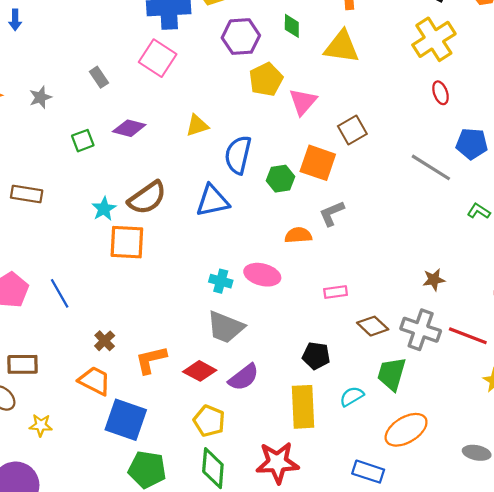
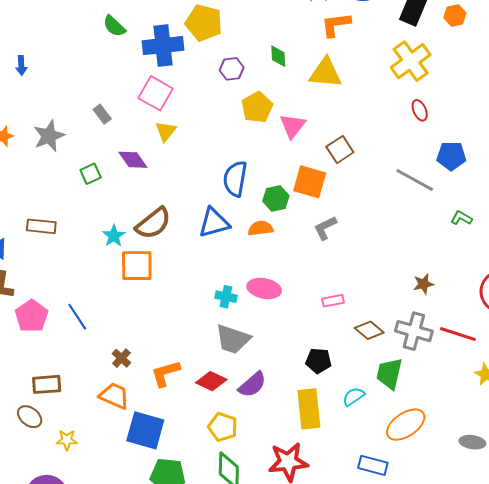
purple hexagon: (241, 37) -> (232, 69), size x0.7
gray star: (40, 97) -> (49, 136), size x1.5
yellow triangle: (197, 126) -> (166, 131), moved, turned -30
purple diamond: (129, 128) -> (133, 160), turned 44
orange semicircle: (298, 235) -> (260, 228), moved

